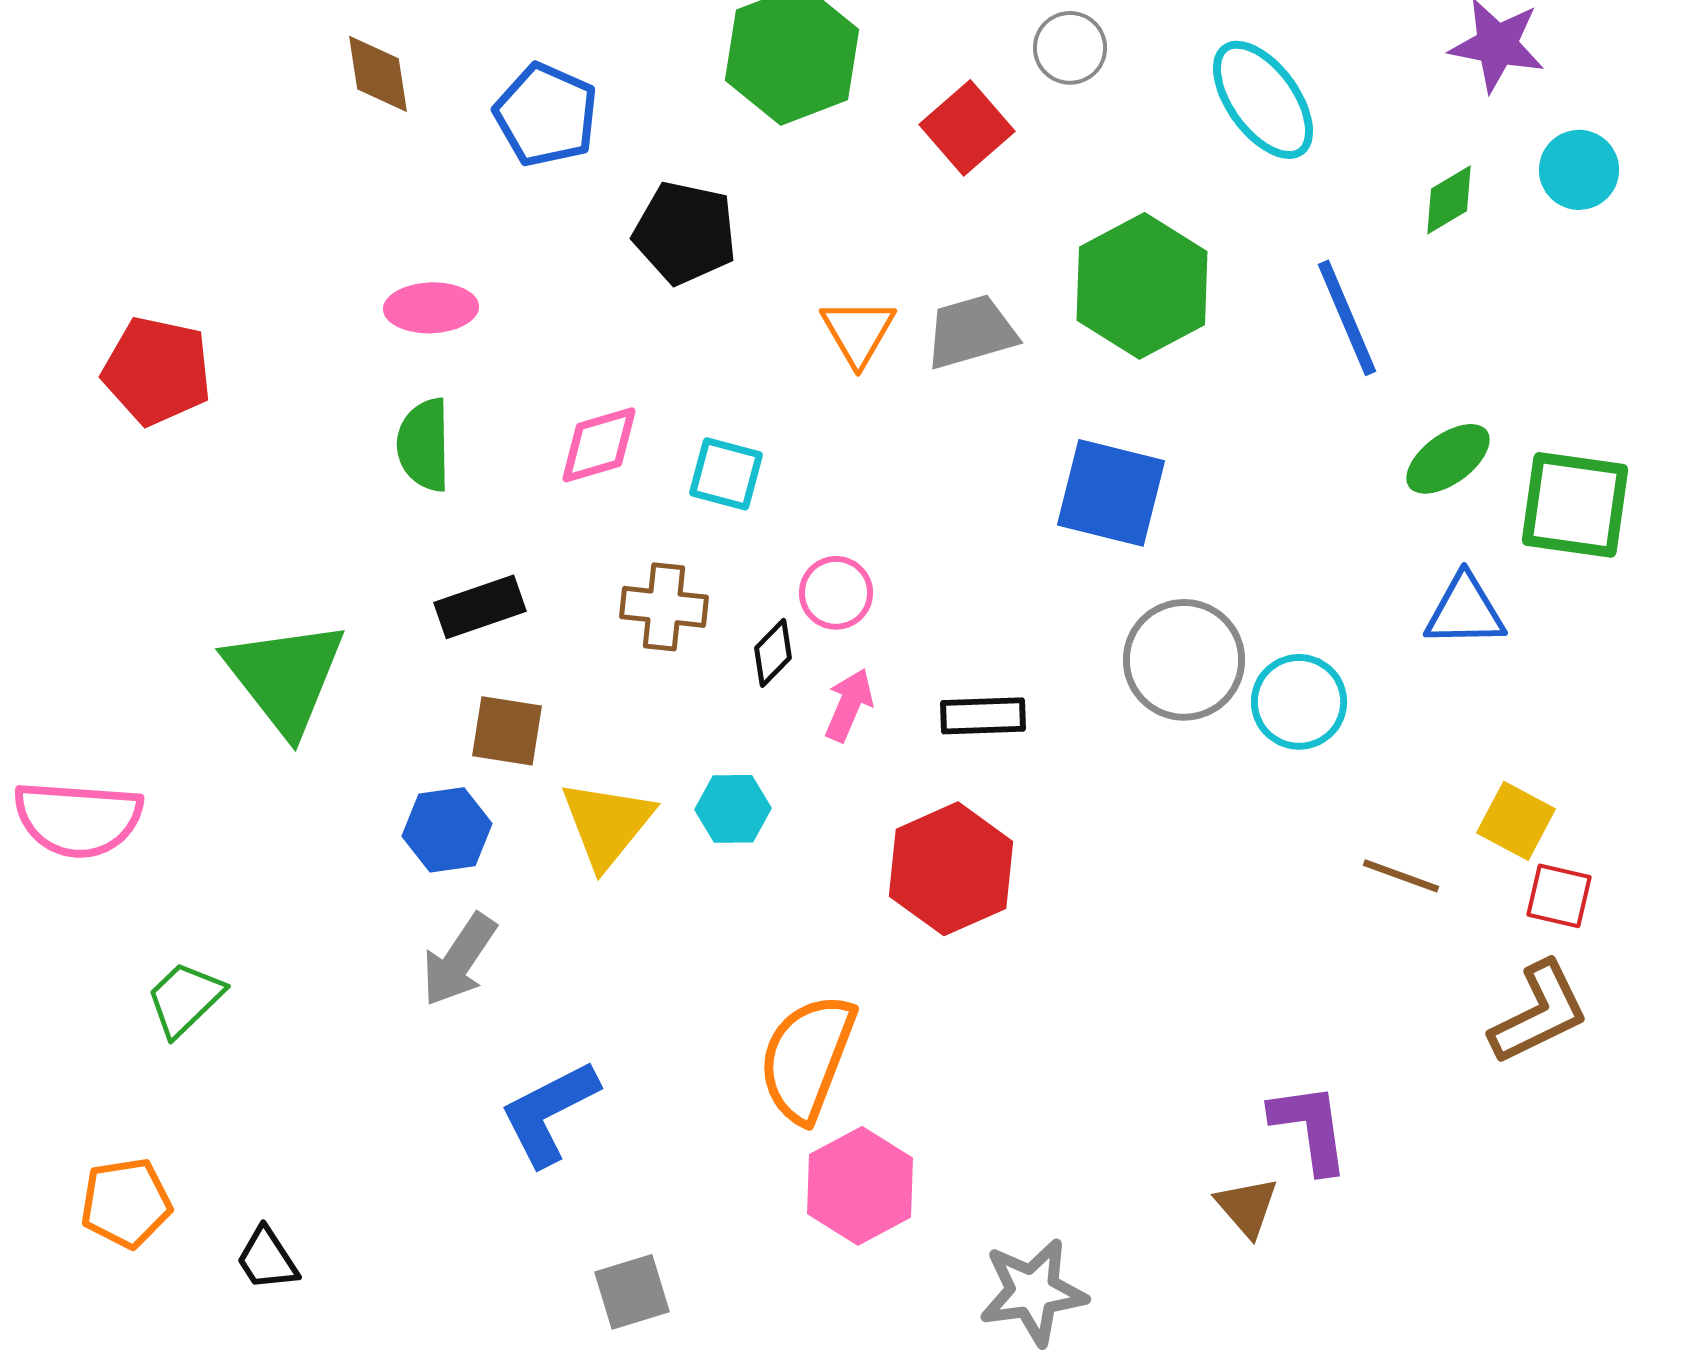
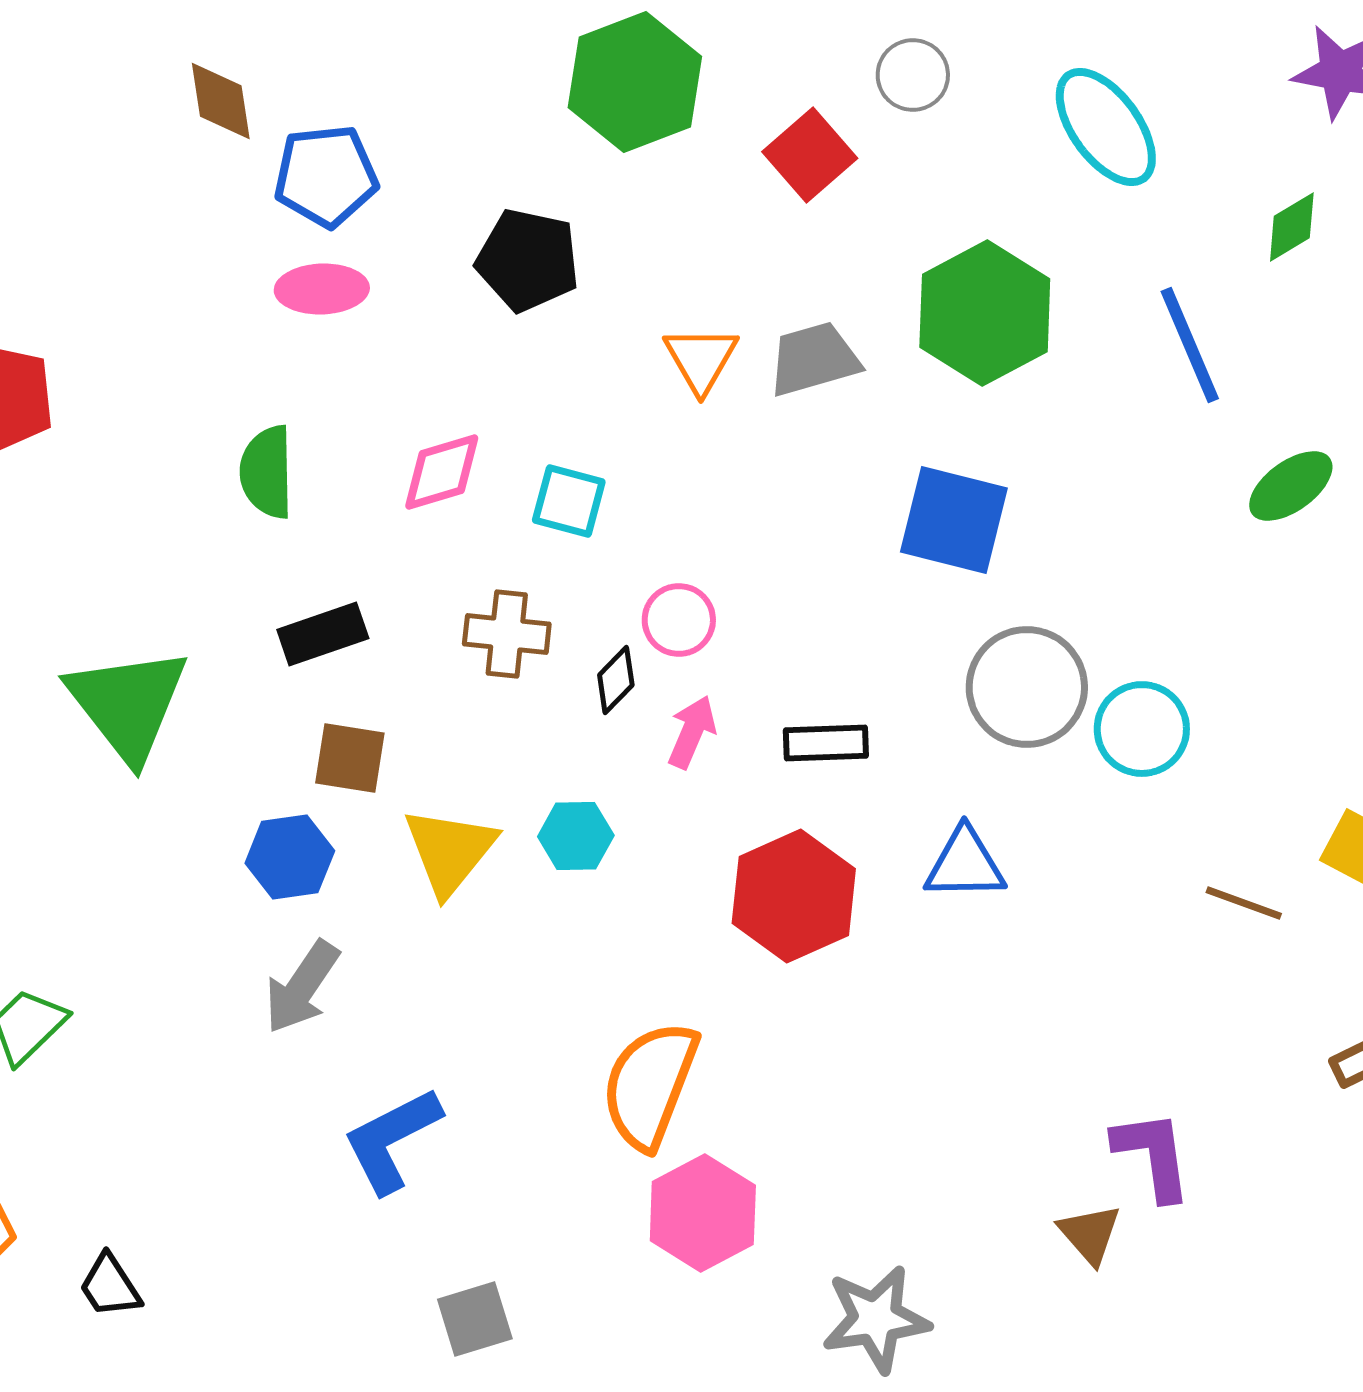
blue pentagon: (546, 115) -> (326, 176), moved, turned -30
pink ellipse: (431, 308) -> (322, 289), moved
blue triangle: (1465, 611) -> (965, 864), moved

